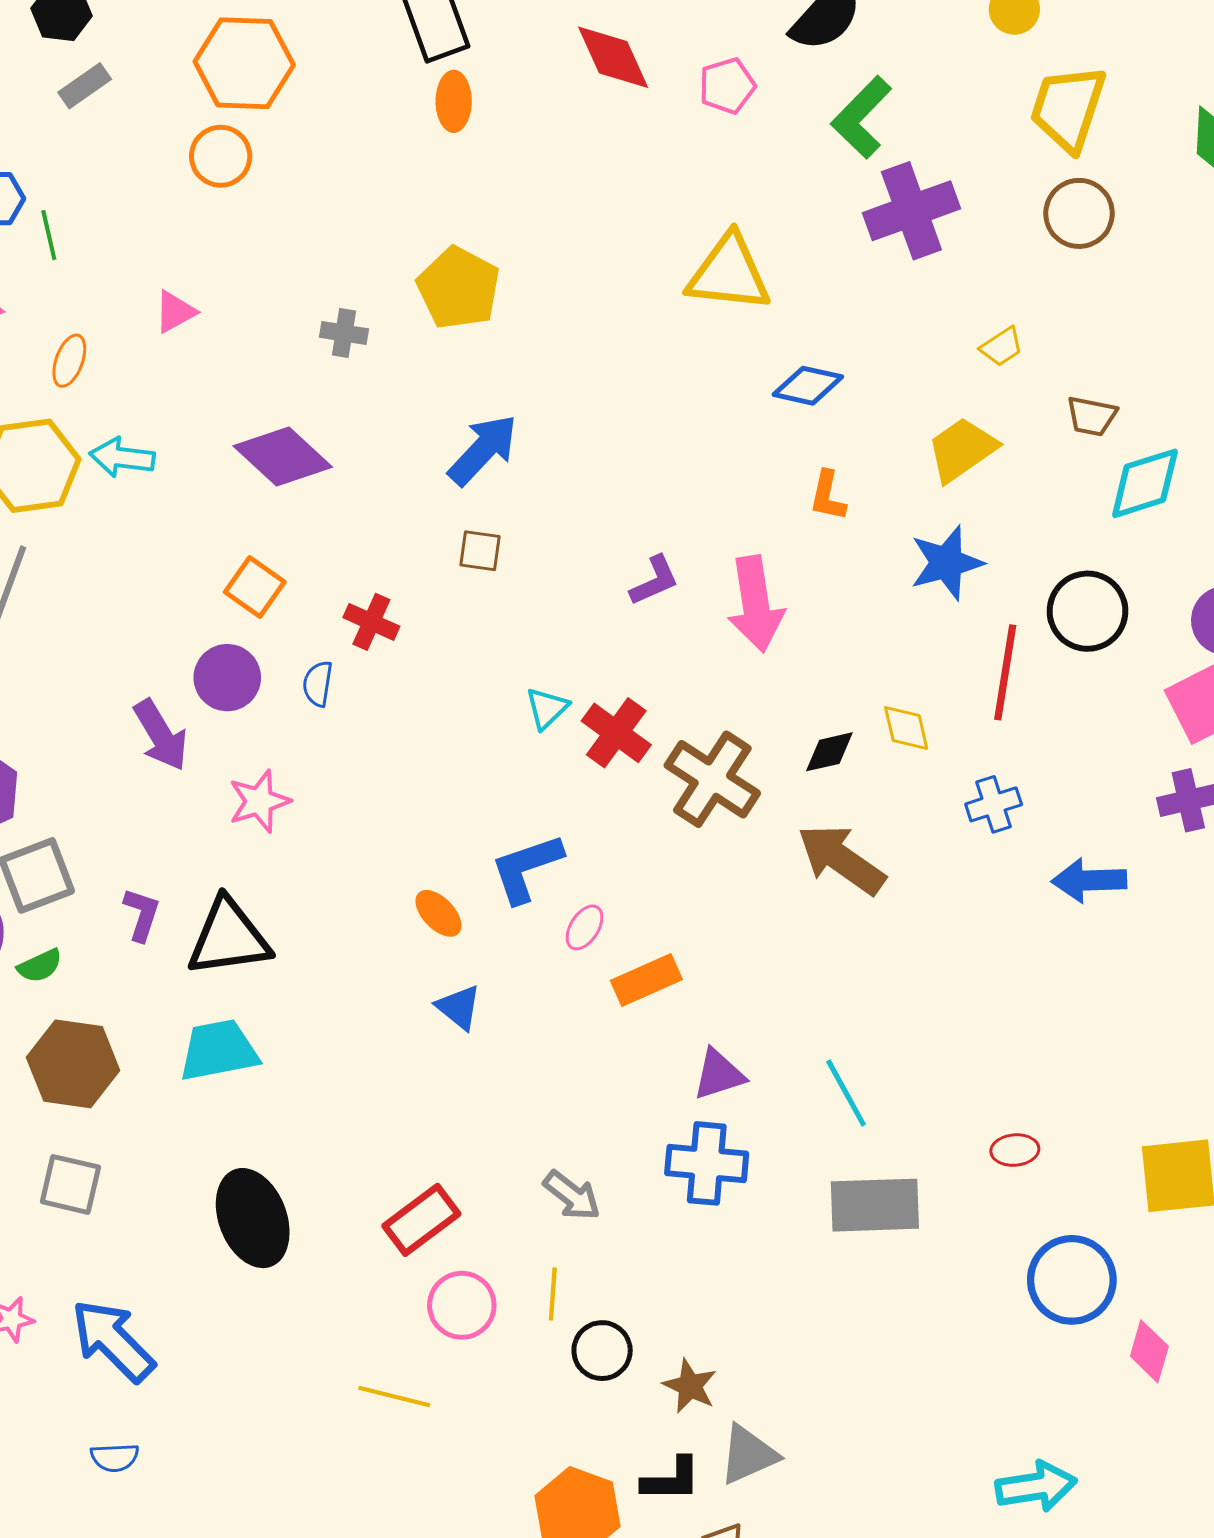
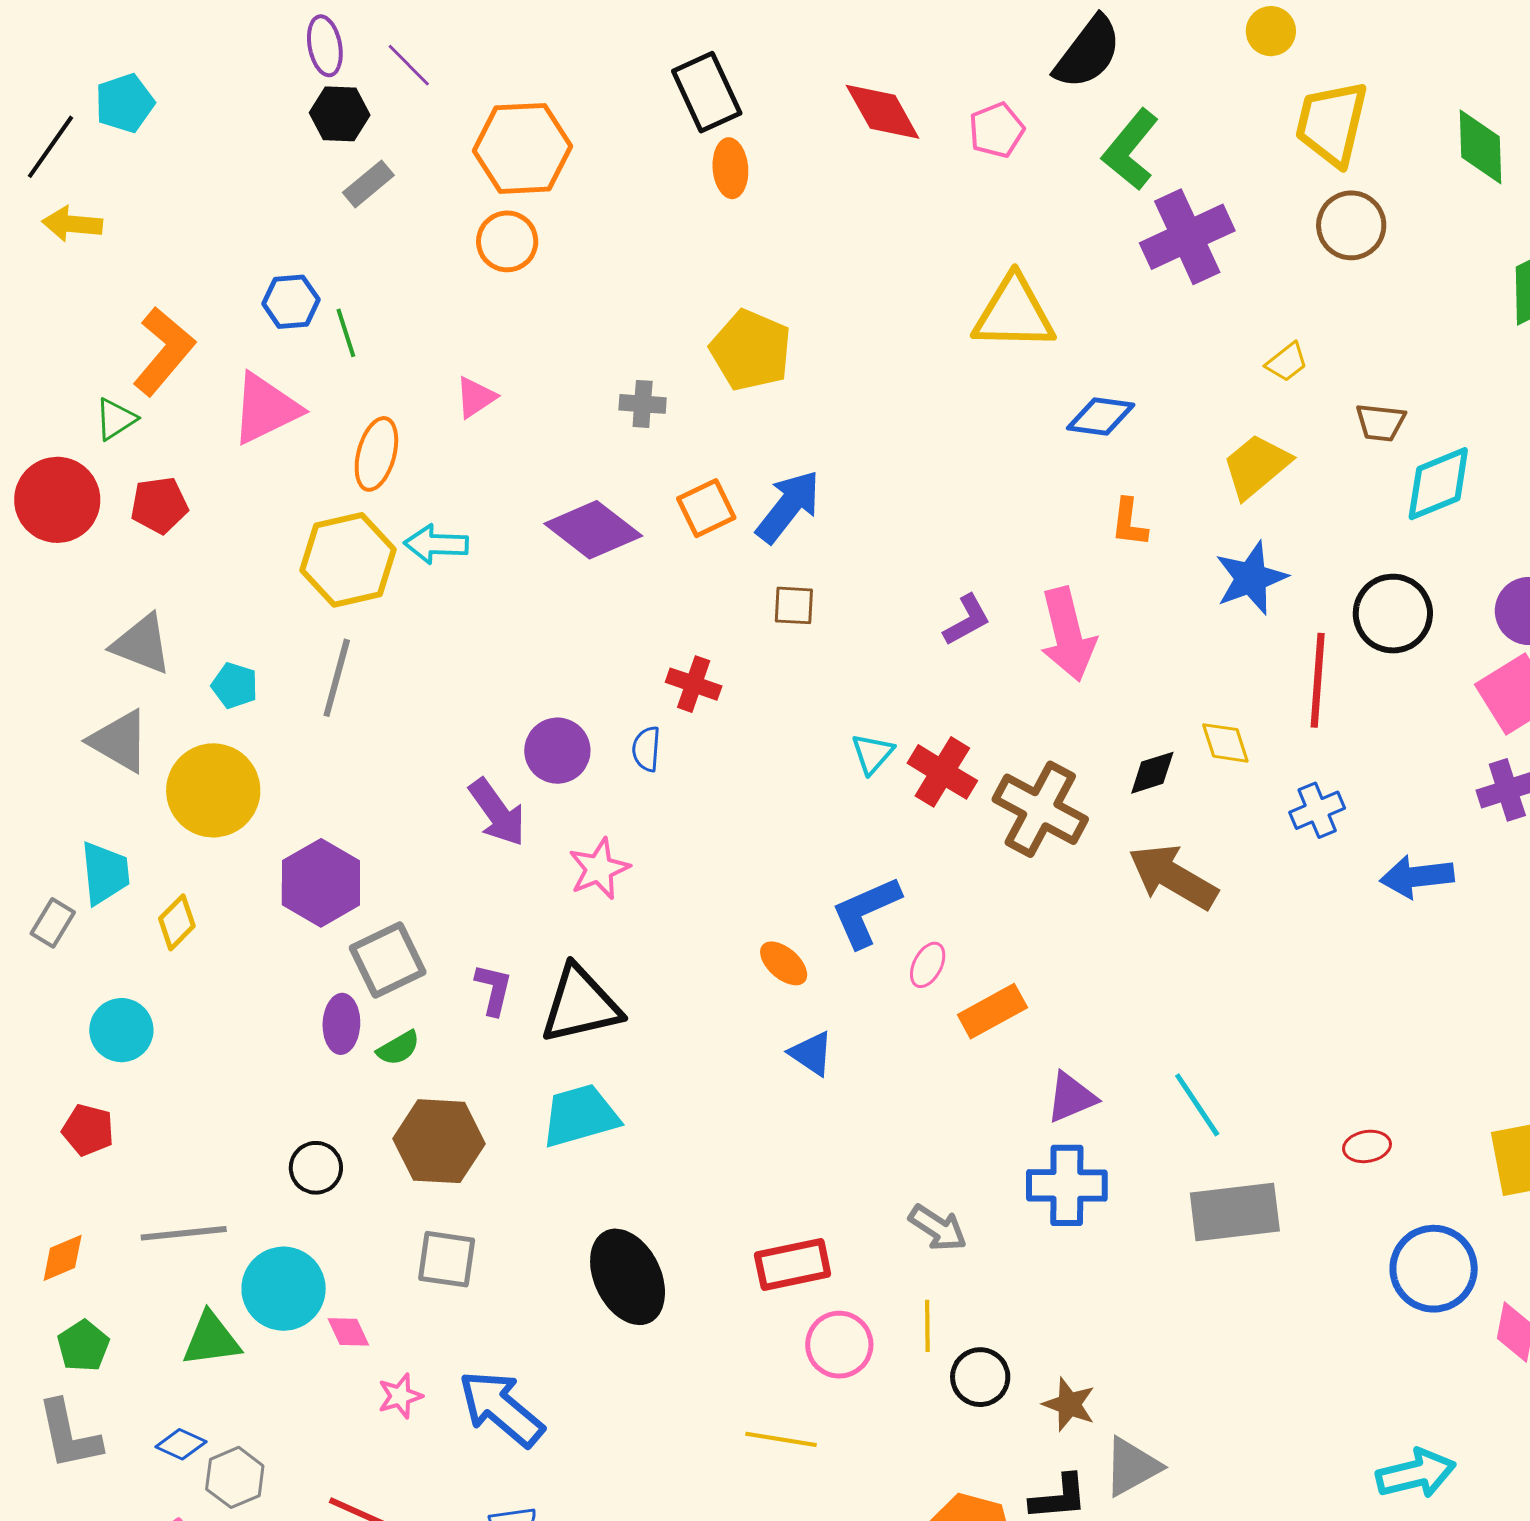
orange ellipse: (69, 361) -> (376, 454), size x1.4
orange square: (255, 587) -> (706, 508), moved, turned 34
red rectangle: (421, 1220) -> (793, 1264), turned 30

